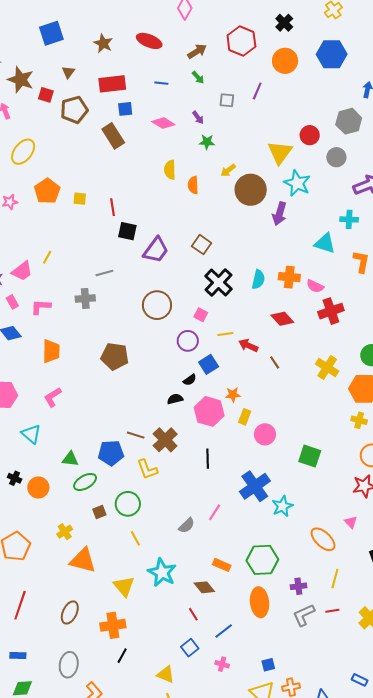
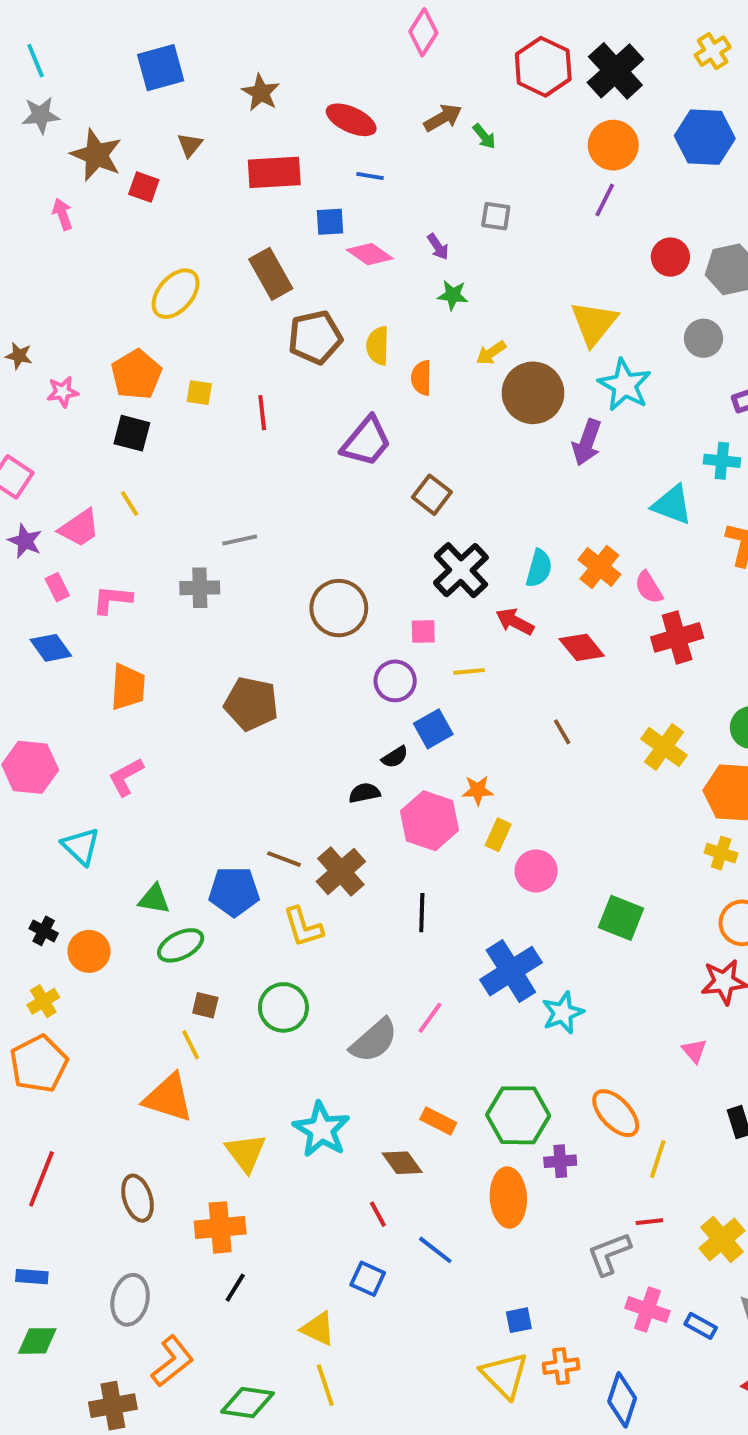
black cross: (284, 23) -> (615, 71), size x1.6
red ellipse: (149, 41) -> (351, 120), moved
red hexagon: (241, 41) -> (543, 67), moved
green arrow: (198, 77) -> (484, 136), moved
purple line: (257, 91) -> (605, 200), moved
blue square: (125, 109) -> (330, 222), moved
brown pentagon: (74, 110) -> (315, 337), moved
red circle: (310, 135) -> (670, 257), moved
yellow ellipse: (23, 152) -> (176, 294), moved
black square: (127, 231) -> (132, 433), moved
purple trapezoid: (156, 250) -> (366, 442), moved
yellow line: (47, 257) -> (130, 504), turned -64
orange cross: (289, 277) -> (599, 567), turned 30
pink semicircle: (315, 286) -> (649, 587), turned 30
pink square: (201, 315) -> (423, 632), turned -32
red arrow: (248, 345) -> (515, 622), moved
green circle: (128, 504) -> (283, 1007), moved
brown square: (99, 512) -> (205, 1005), turned 32
gray semicircle: (187, 525) -> (374, 1041), size x1.5
yellow cross: (65, 532) -> (43, 1001), moved
yellow line: (135, 538) -> (191, 1045), moved
orange ellipse: (323, 539) -> (616, 1113), moved
purple cross: (298, 586) -> (560, 1161), moved
brown ellipse: (70, 612) -> (138, 1198), turned -45
gray L-shape: (304, 615) -> (609, 1254), moved
blue line: (224, 631) -> (435, 1250), turned 72
blue square: (190, 648) -> (368, 1279), turned -30
pink cross: (222, 664) -> (647, 1310), moved, size x1.5
blue rectangle: (360, 680) -> (701, 1326), moved

